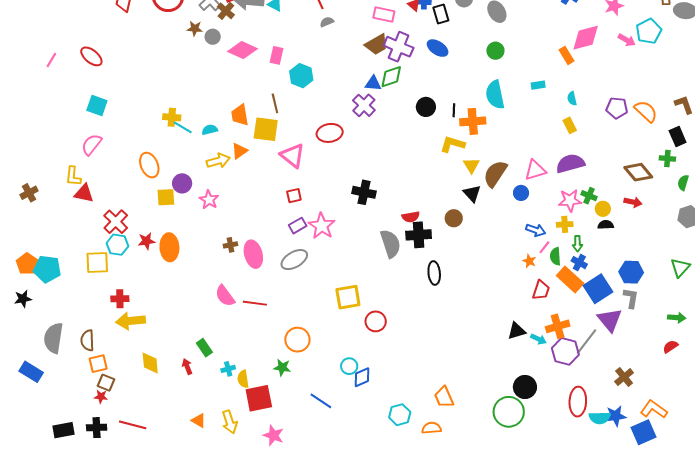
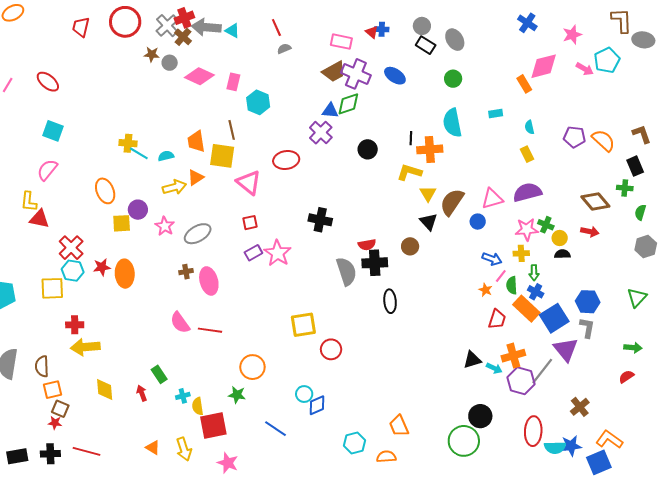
black rectangle: (441, 14) -> (426, 45), moved, turned -42
black circle: (426, 107) -> (368, 149), moved
gray ellipse: (294, 260) -> (198, 234), moved

